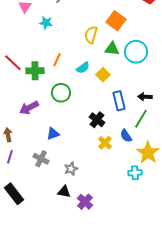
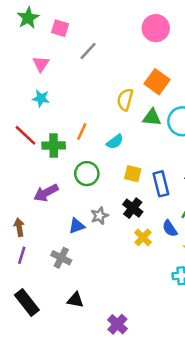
cyan star: (46, 23) -> (41, 98), moved
yellow square: (103, 75) -> (133, 174), moved, turned -32
gray star: (71, 169) -> (100, 216), moved
black triangle: (64, 192) -> (75, 300), moved
purple cross: (85, 202) -> (117, 324), moved

